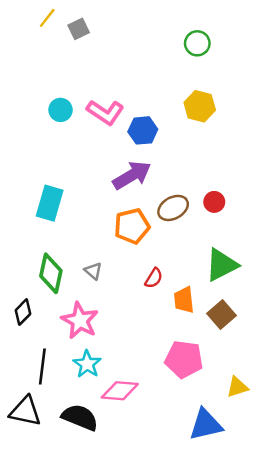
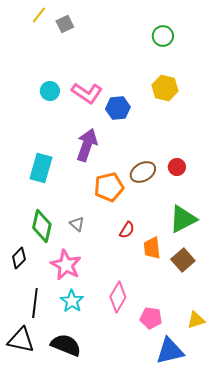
purple arrow: (132, 175) -> (87, 145), moved, turned -40
pink pentagon: (184, 359) -> (151, 318), moved, size x0.7
pink diamond: (120, 391) -> (118, 297), moved, turned -64

